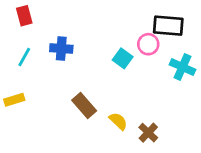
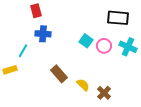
red rectangle: (24, 16) -> (36, 11), moved
pink circle: (148, 44) -> (104, 46), moved
cyan line: (24, 57) -> (23, 51), moved

